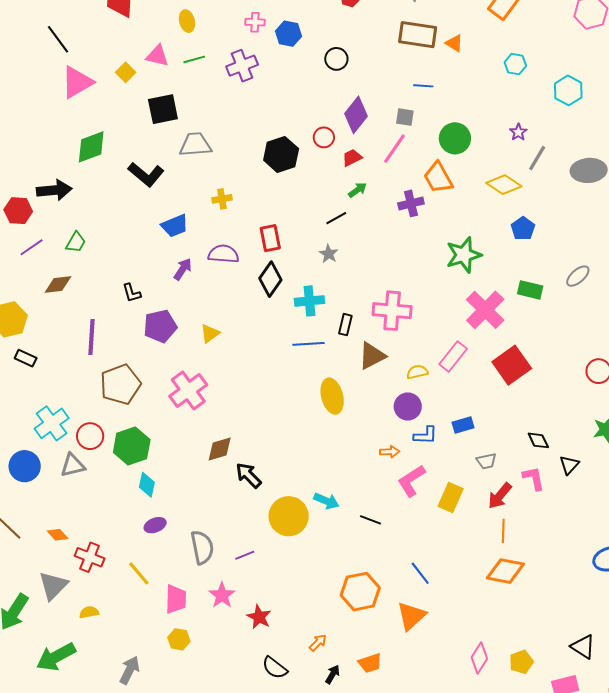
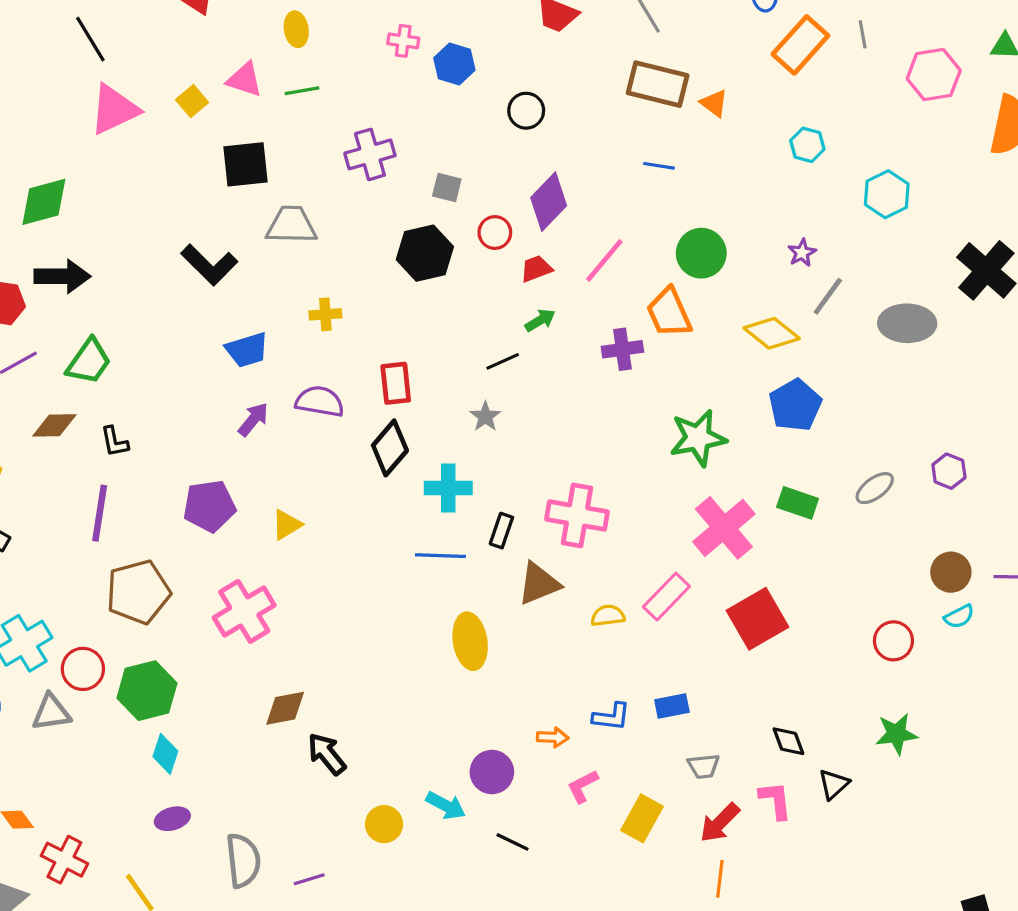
purple cross: (242, 66) -> (370, 154), moved
gray square: (405, 117) -> (447, 188), moved
green diamond: (91, 147) -> (44, 202), moved
blue pentagon: (523, 229) -> (795, 405), size x1.4
green trapezoid: (76, 242) -> (89, 361), size x1.4
black L-shape: (132, 293) -> (114, 442), moved
purple circle: (408, 406) -> (492, 772), moved
pink L-shape: (411, 481) -> (583, 786), size x0.7
yellow circle: (289, 516) -> (384, 824), size x0.6

